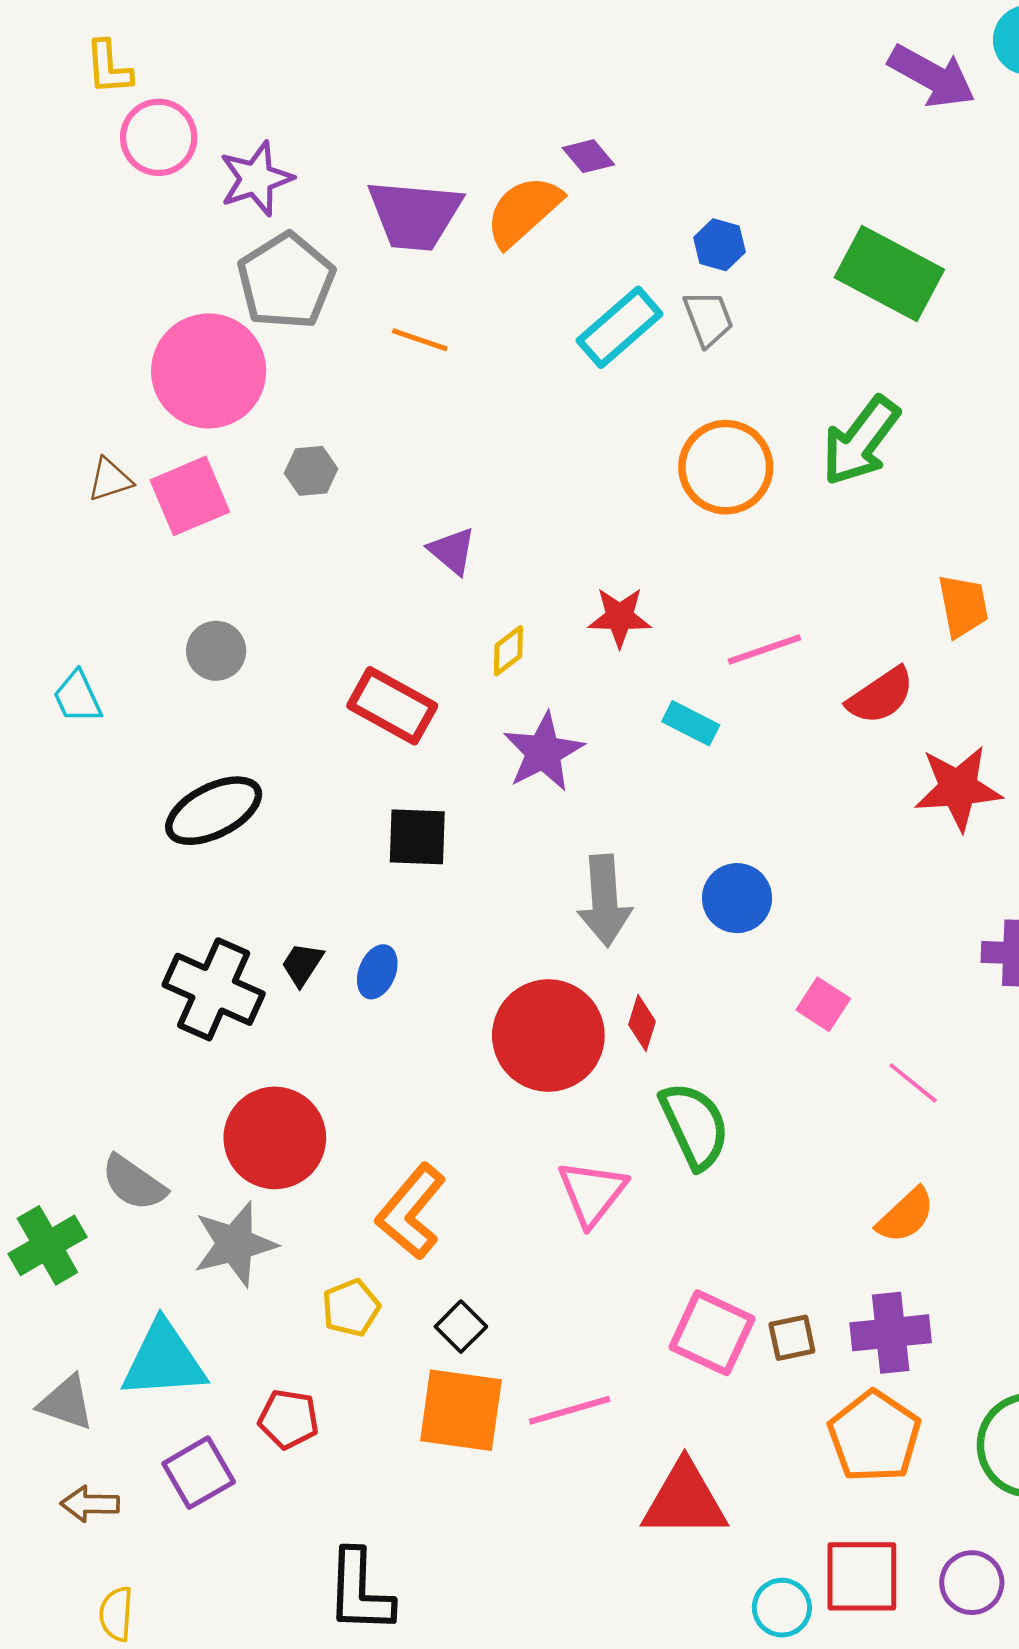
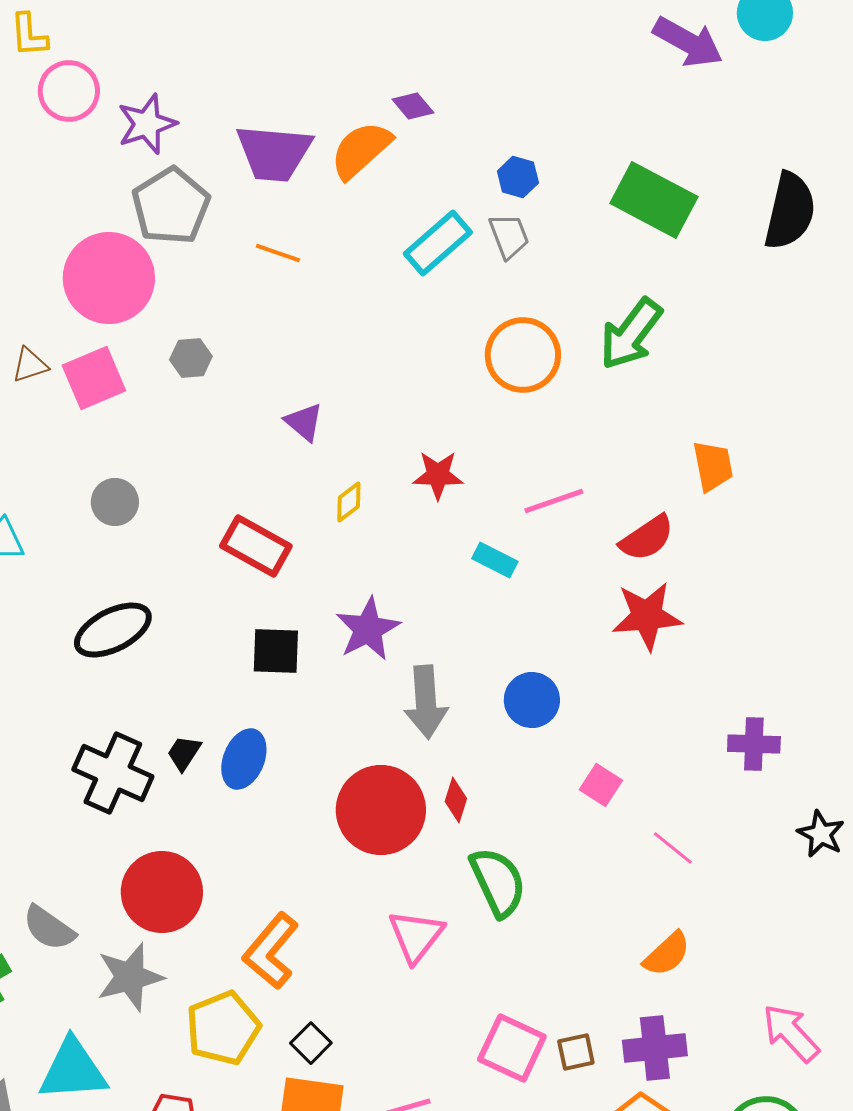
purple star: (543, 752) -> (368, 629), moved
red star: (958, 788) -> (647, 616), moved
blue ellipse: (377, 972) -> (244, 759), size x1.4
yellow pentagon: (351, 1308) -> (223, 1028), size x1.6

